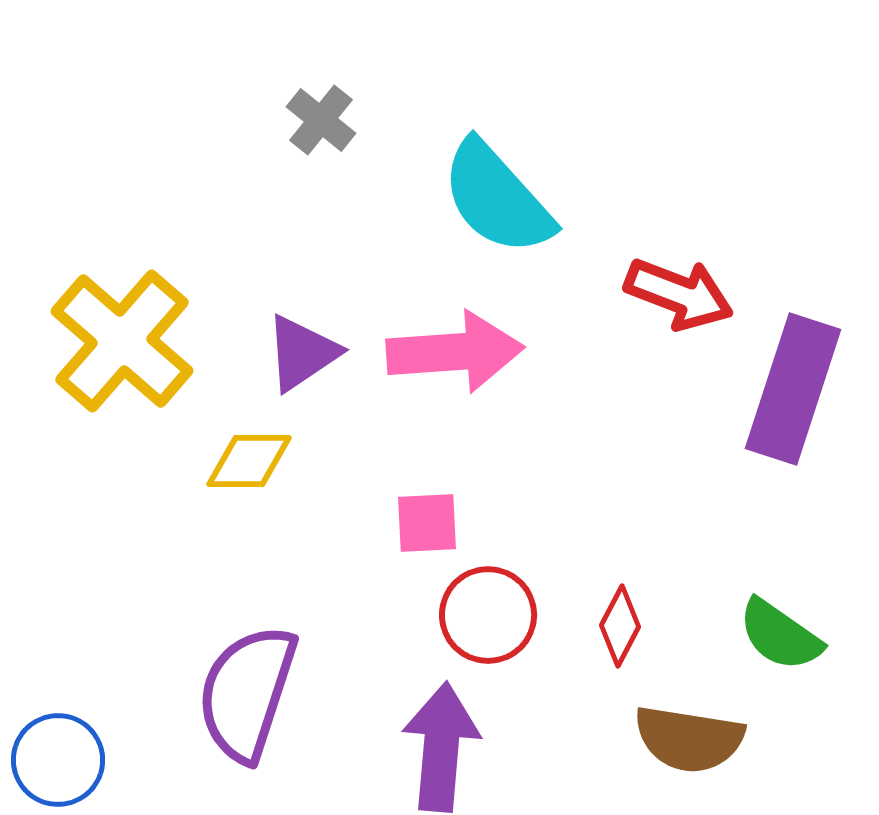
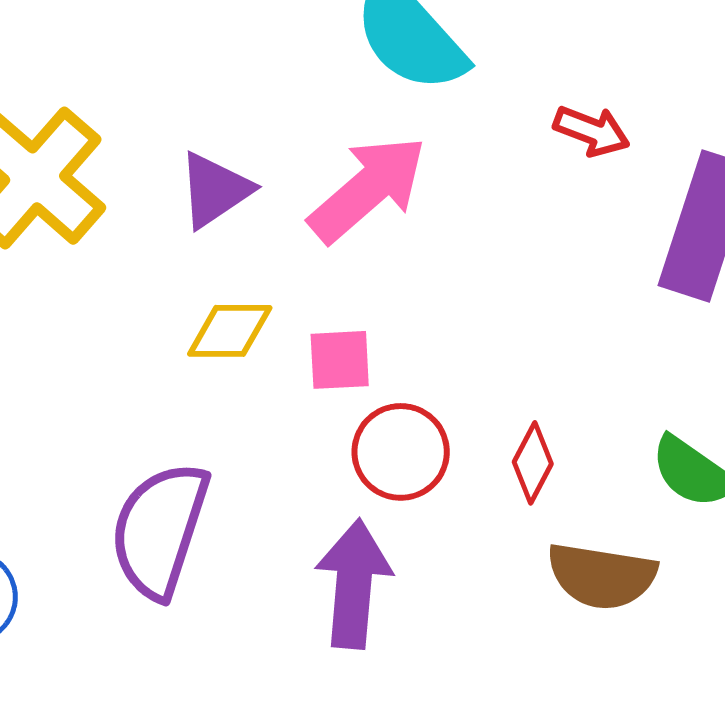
red arrow: (679, 294) -> (592, 131), size x0.7
pink arrow: (455, 352) -> (368, 189), turned -37
yellow diamond: (249, 461) -> (230, 331), moved

